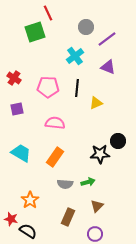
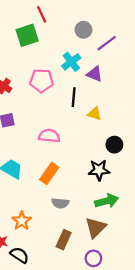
purple triangle: (108, 67) -> (95, 74), moved
pink pentagon: (48, 87) -> (42, 81), moved
yellow triangle: (96, 103) -> (95, 114), turned 40
black circle: (118, 141) -> (114, 145), moved
green arrow: (88, 182) -> (107, 201), moved, size x1.5
brown triangle: (97, 206) -> (96, 227), size x1.5

